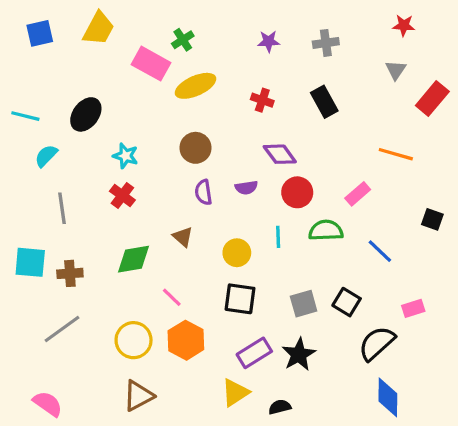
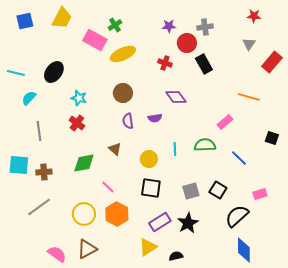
red circle: (297, 192) -> (187, 43), moved
pink semicircle: (48, 404) -> (57, 254), moved

